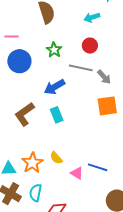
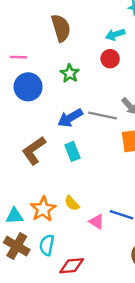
red circle: (90, 46) -> (110, 59), moved
gray line: (81, 68) -> (102, 116), moved

